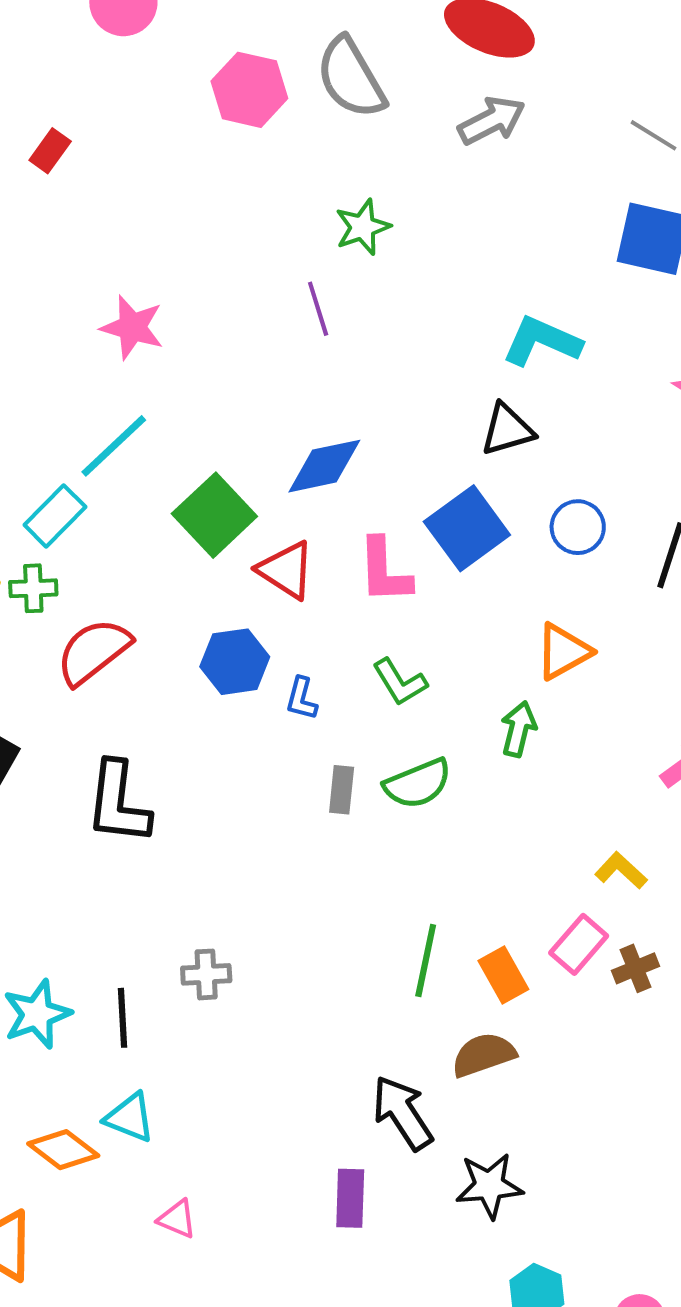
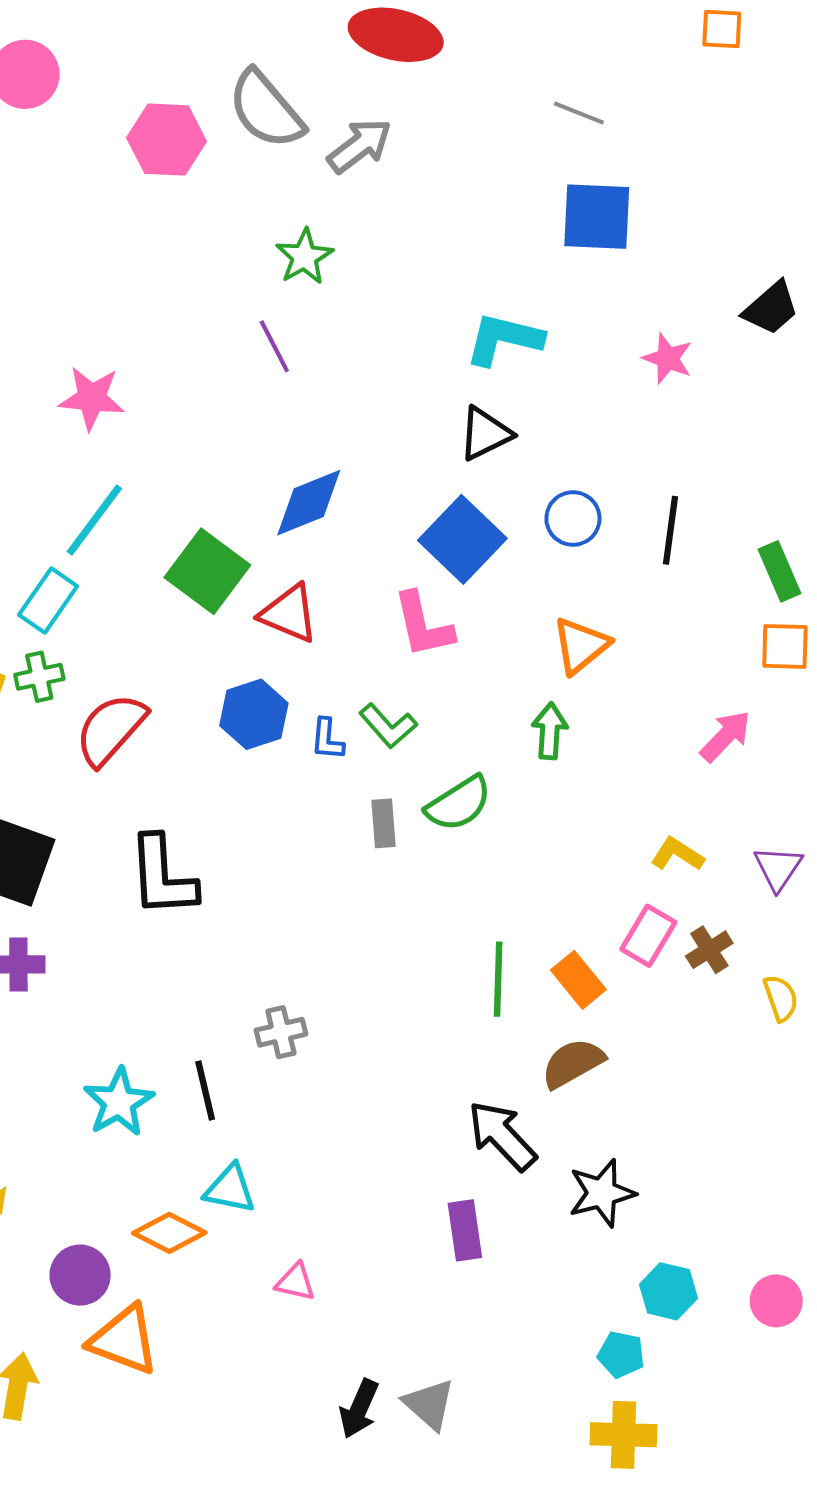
gray arrow: (492, 121) -> (360, 146), moved
pink L-shape: (384, 571) -> (423, 625), moved
green L-shape: (400, 682) -> (388, 726), moved

